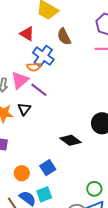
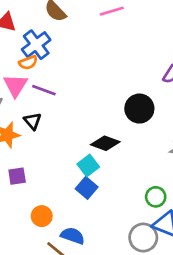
blue cross: (43, 56) -> (36, 45), turned 35
orange circle: (22, 173) -> (42, 216), moved
cyan square: (44, 194) -> (88, 165), moved

